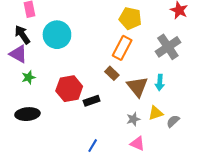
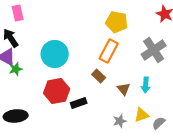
cyan circle: (57, 35) -> (55, 54), moved
green star: (28, 77) -> (16, 69), moved
brown triangle: (137, 87) -> (124, 89), size x0.6

